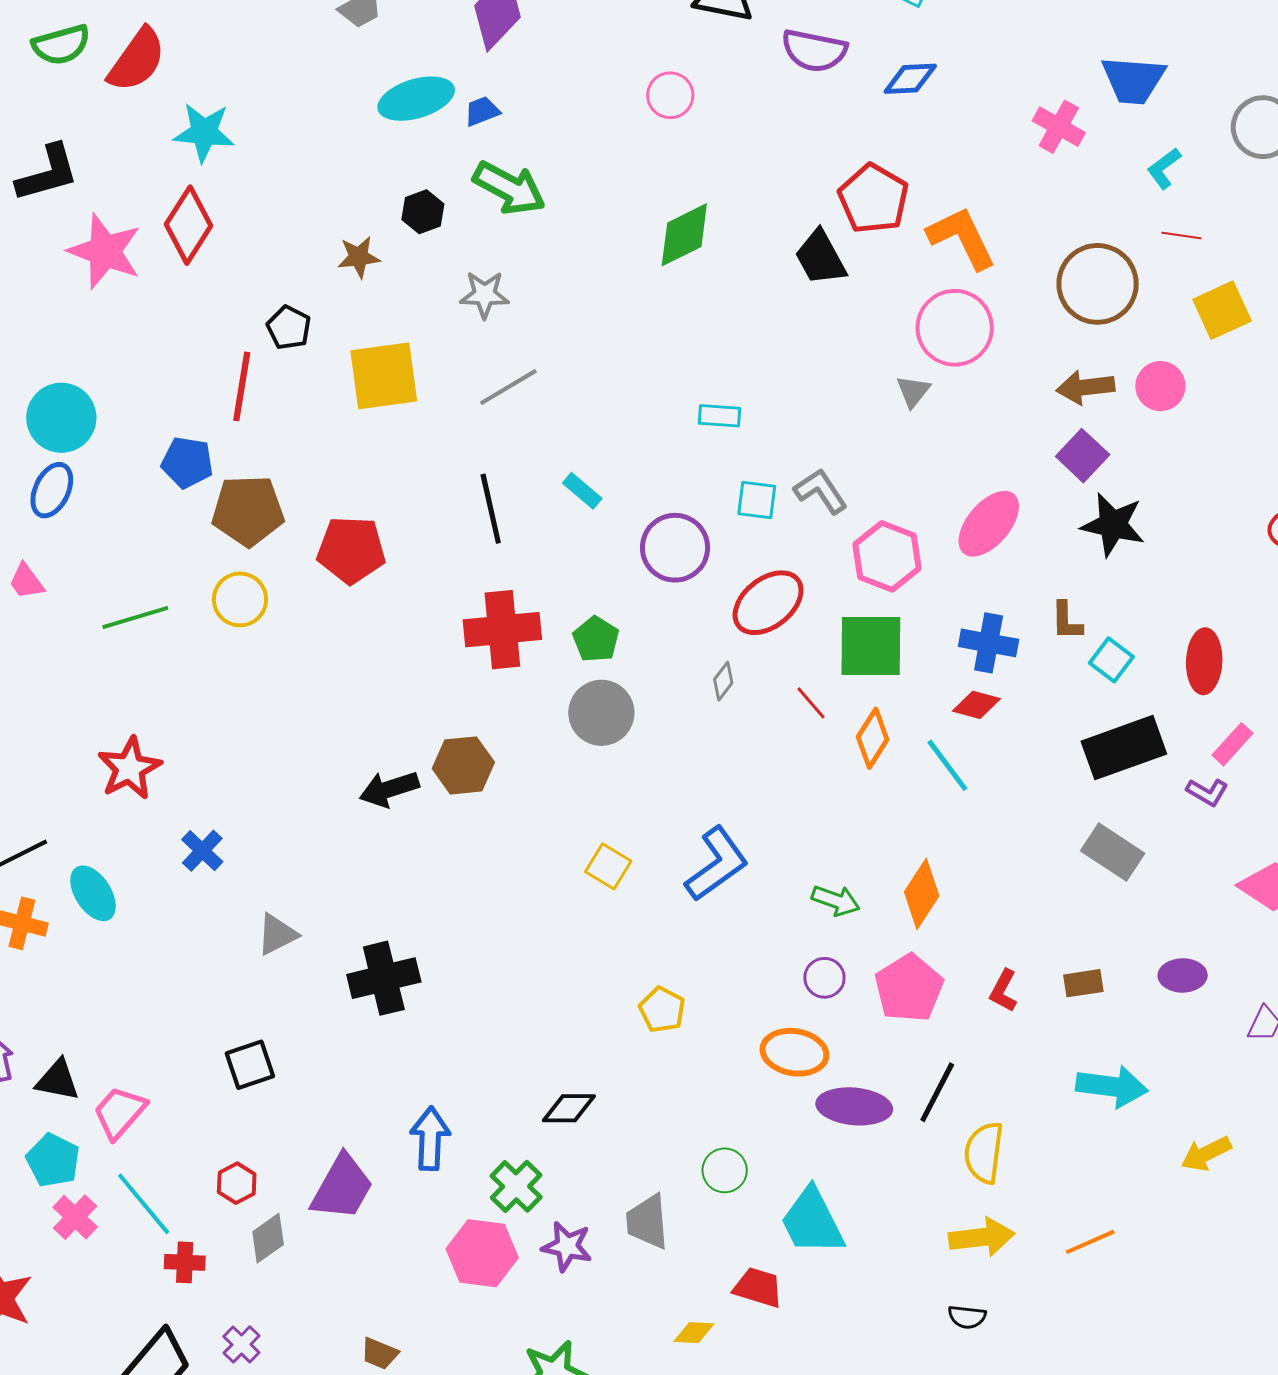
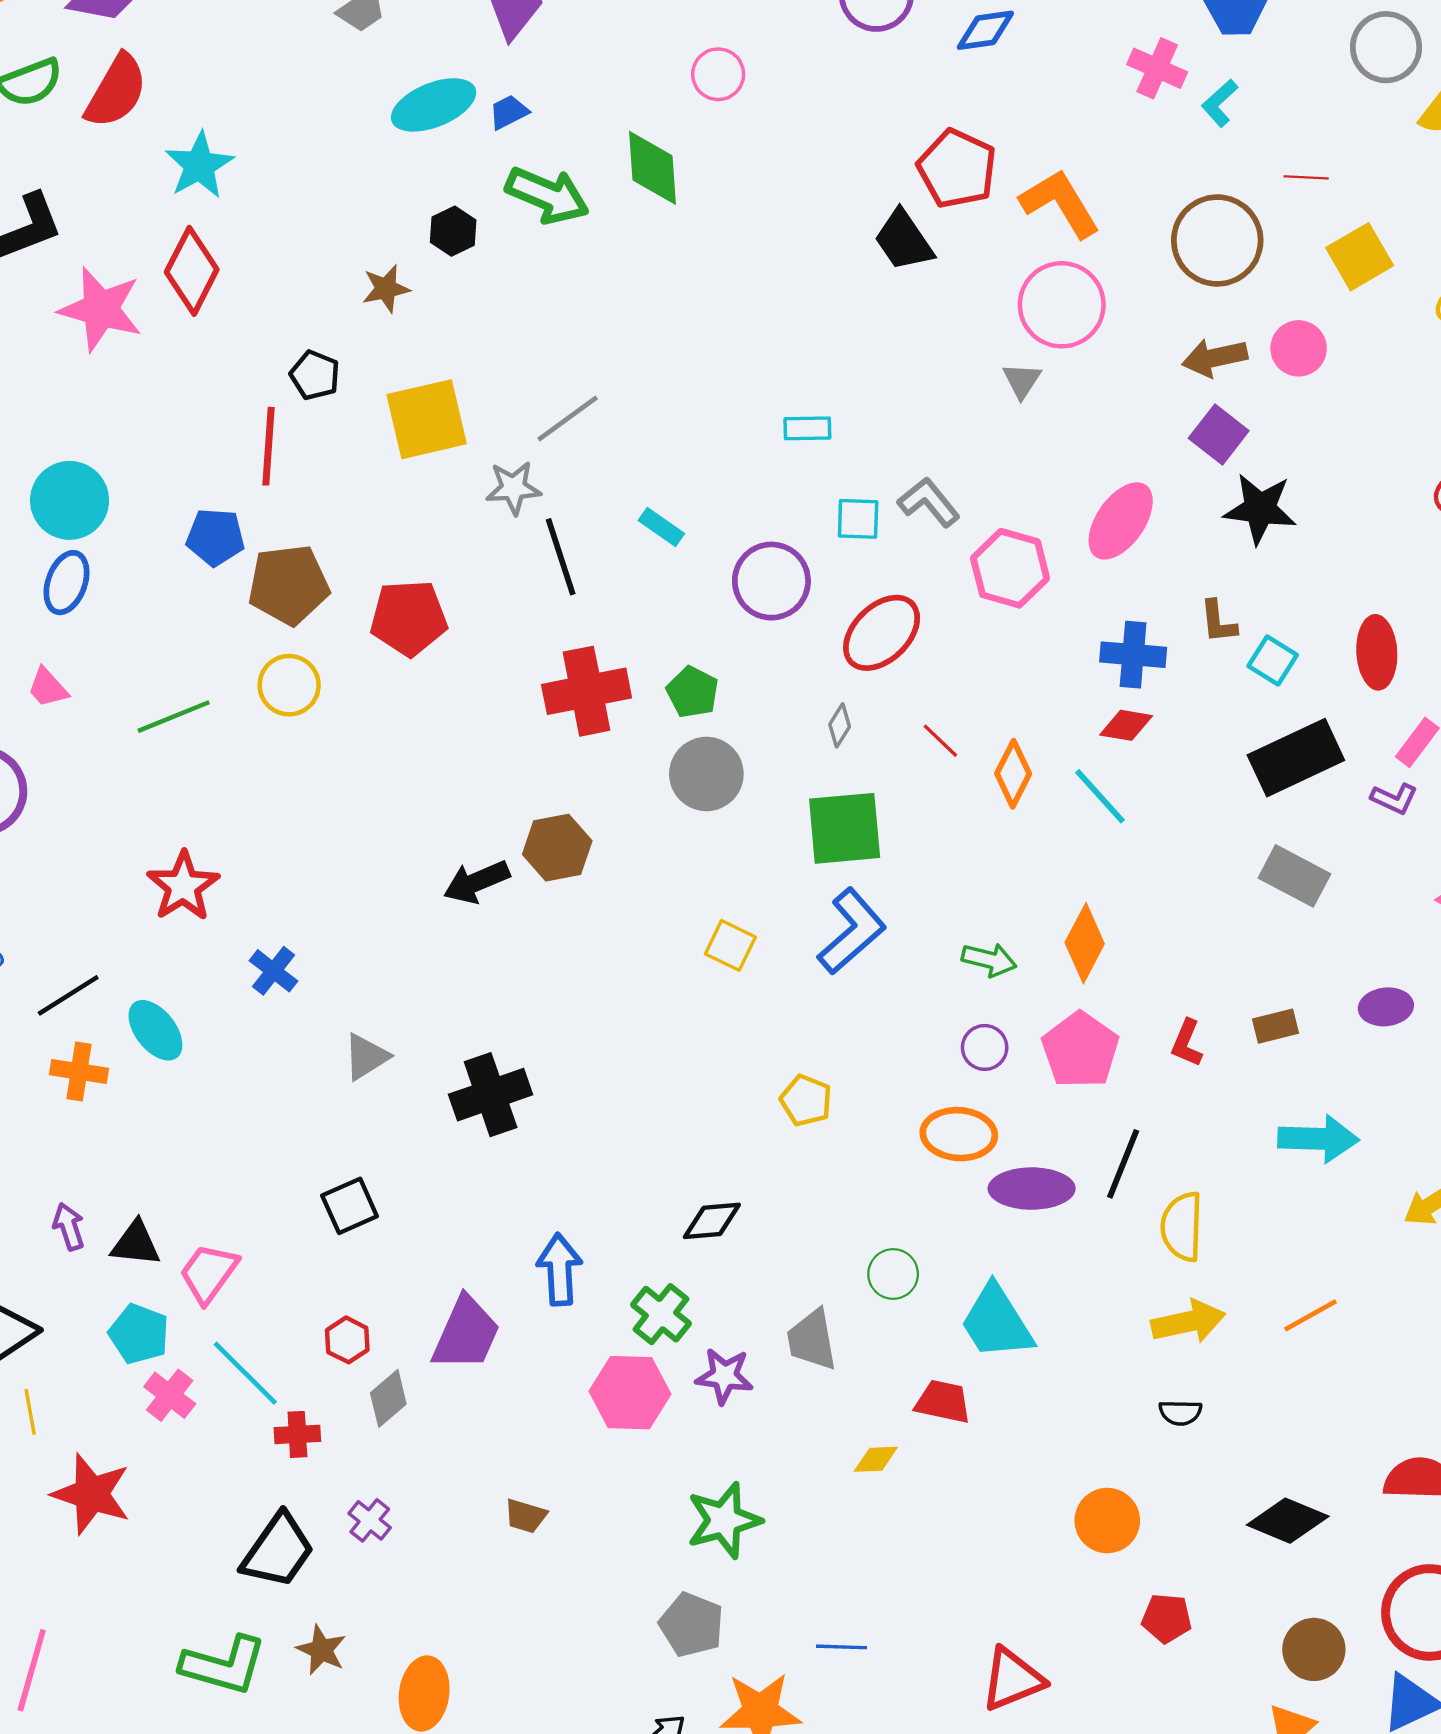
cyan star: (204, 132) -> (199, 165), turned -30
cyan L-shape: (1164, 168) -> (1220, 103), moved
green diamond: (684, 235) -> (653, 168), moved, turned -62
gray star: (485, 295) -> (513, 488), moved
green square: (871, 646) -> (845, 828), moved

